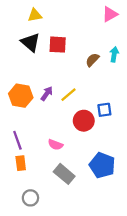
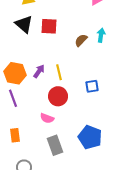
yellow line: (69, 95) -> (59, 72), turned -63
red circle: (84, 121) -> (58, 96), moved
purple line: (17, 140) -> (13, 98), moved
gray rectangle: (64, 174) -> (55, 145), turned 30

